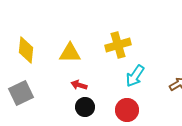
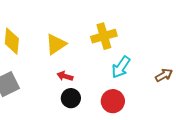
yellow triangle: (70, 53) -> (56, 44), turned -35

